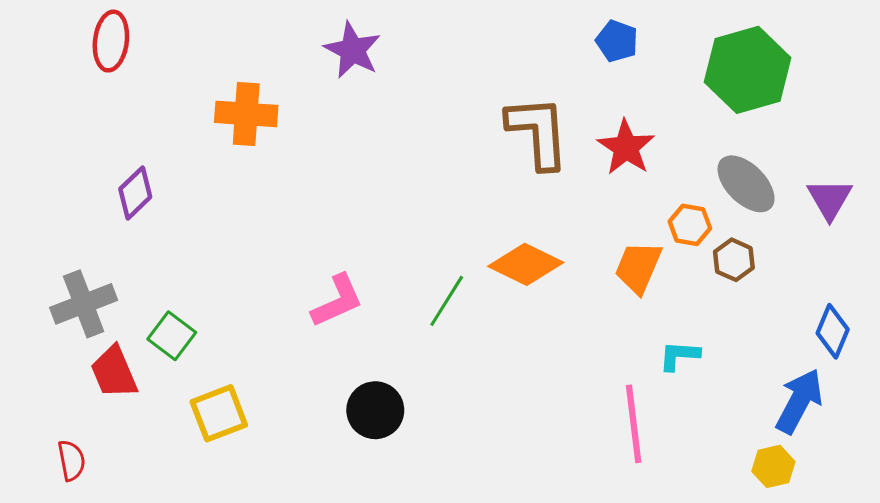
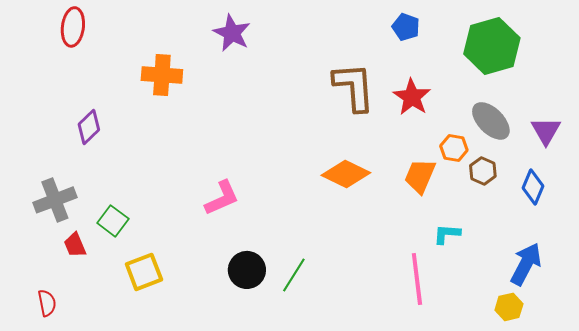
green line: (447, 301) -> (294, 275), moved
blue diamond: (833, 331) -> (533, 187), moved
red trapezoid: (114, 372) -> (75, 245), size x0.7

